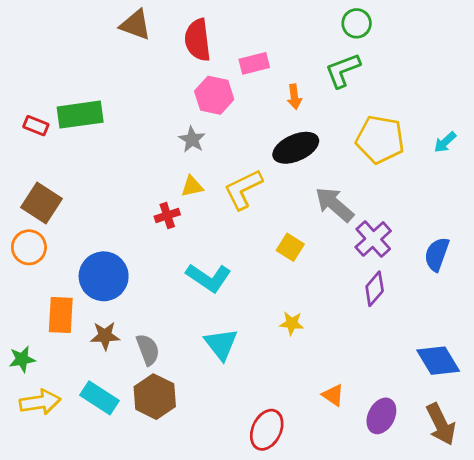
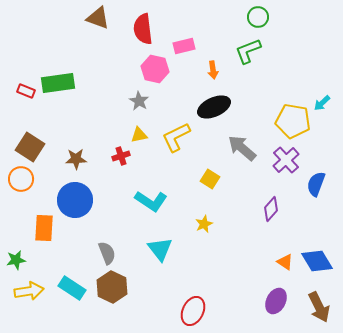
yellow pentagon: (380, 139) -> (293, 121), moved
purple cross: (373, 239) -> (286, 160), moved
yellow star: (292, 323) -> (204, 224), moved, turned -30
brown star: (105, 336) -> (76, 159), moved
orange triangle: (333, 395) -> (285, 262), moved

